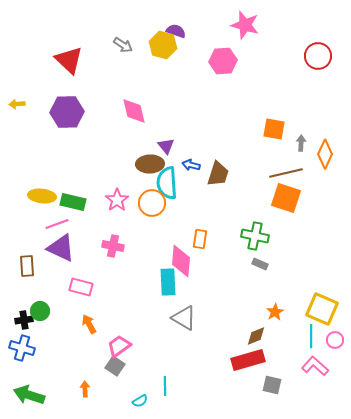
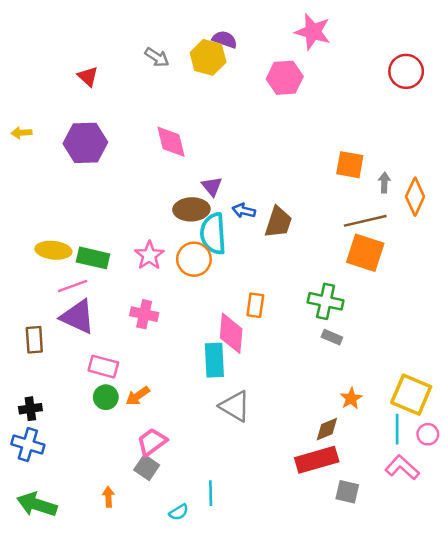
red triangle: (69, 60) -> (88, 76), size x0.6
green circle: (40, 311) -> (106, 397), moved
orange arrow: (89, 324) -> (138, 396), moved, turned -96

